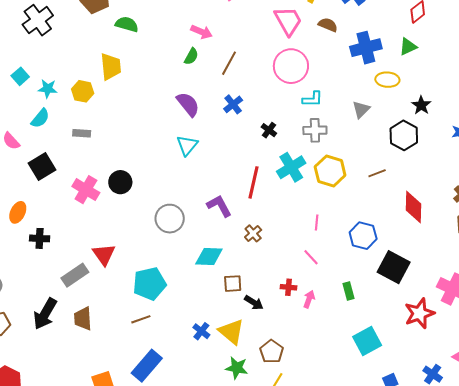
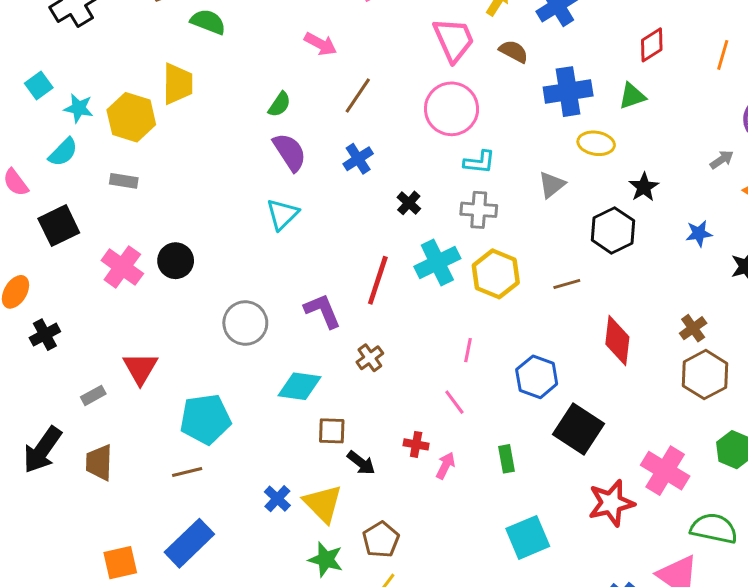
green semicircle: (191, 56) -> (280, 104), moved
yellow hexagon: (83, 91) -> (131, 117), size x1.4
black cross: (40, 238) -> (45, 335), turned -36
gray rectangle: (75, 275) -> (93, 395), size x0.6

